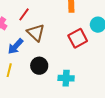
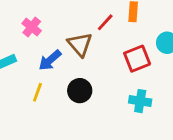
red line: (24, 14) -> (105, 22), moved
cyan cross: (66, 78) -> (140, 101), moved

